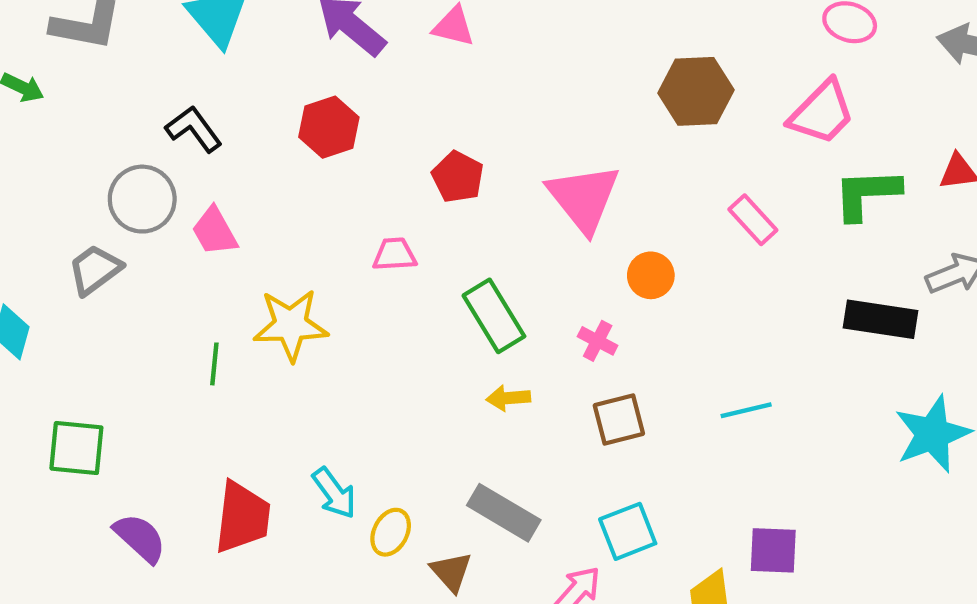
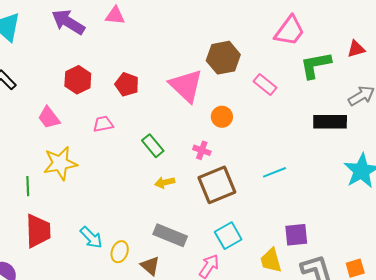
brown hexagon: (696, 91) -> (223, 58), moved
red hexagon: (329, 127) -> (78, 80), moved
pink trapezoid: (215, 231) -> (49, 118), moved
green rectangle: (494, 316) -> (153, 146), size x0.7
brown square: (619, 419) -> (217, 185), size x1.5
red trapezoid: (242, 517) -> (38, 231), moved

